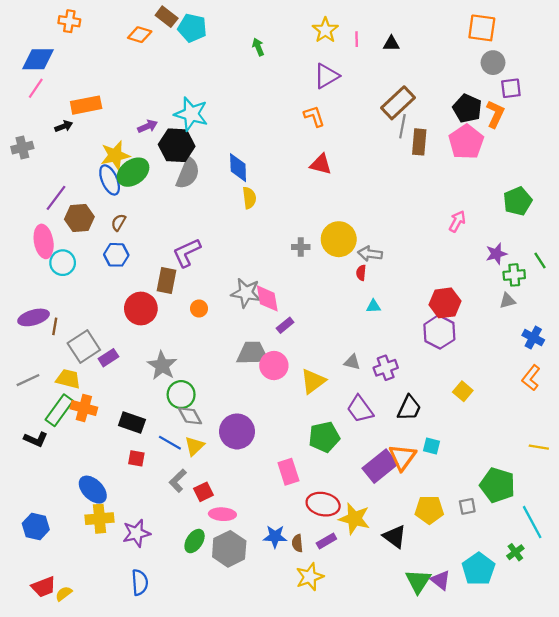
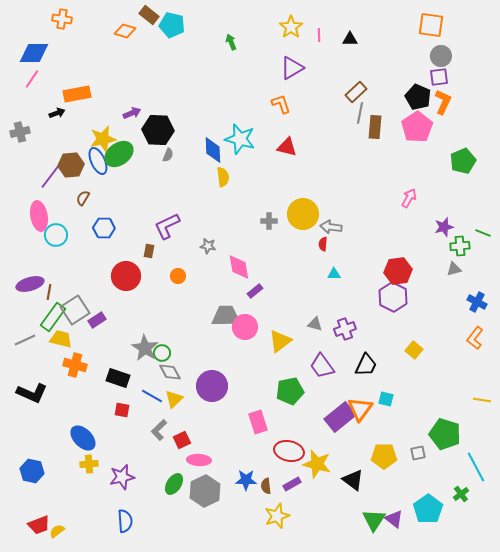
purple square: (511, 88) -> (439, 77), moved
brown rectangle: (398, 103) -> (356, 92), size x0.7
cyan star: (191, 114) -> (240, 139), moved
gray semicircle: (188, 173) -> (168, 155), size x0.5
green pentagon: (518, 201) -> (463, 161), moved
brown hexagon: (79, 218) -> (71, 165), moved
brown semicircle: (119, 222) -> (83, 198), moved
green line: (540, 260) -> (483, 233), turned -35
brown rectangle: (167, 281) -> (149, 251), size x0.6
gray star: (246, 293) -> (208, 246), moved, size x0.6
gray star: (162, 366) -> (145, 348), moved
green circle: (181, 395) -> (162, 353), size x0.7
green rectangle: (59, 410) -> (53, 317), moved
black L-shape: (36, 439) -> (32, 393), size x1.4
yellow cross: (99, 519) -> (89, 464), size x0.7

